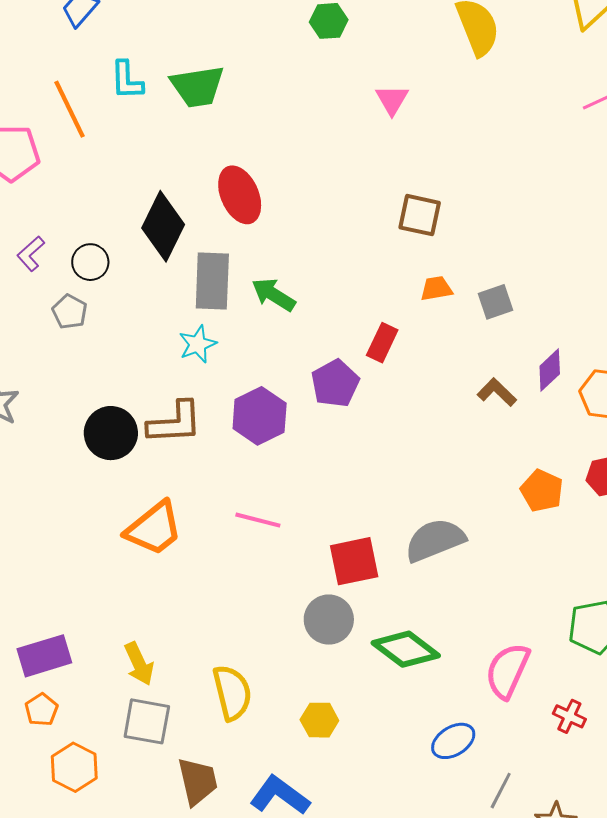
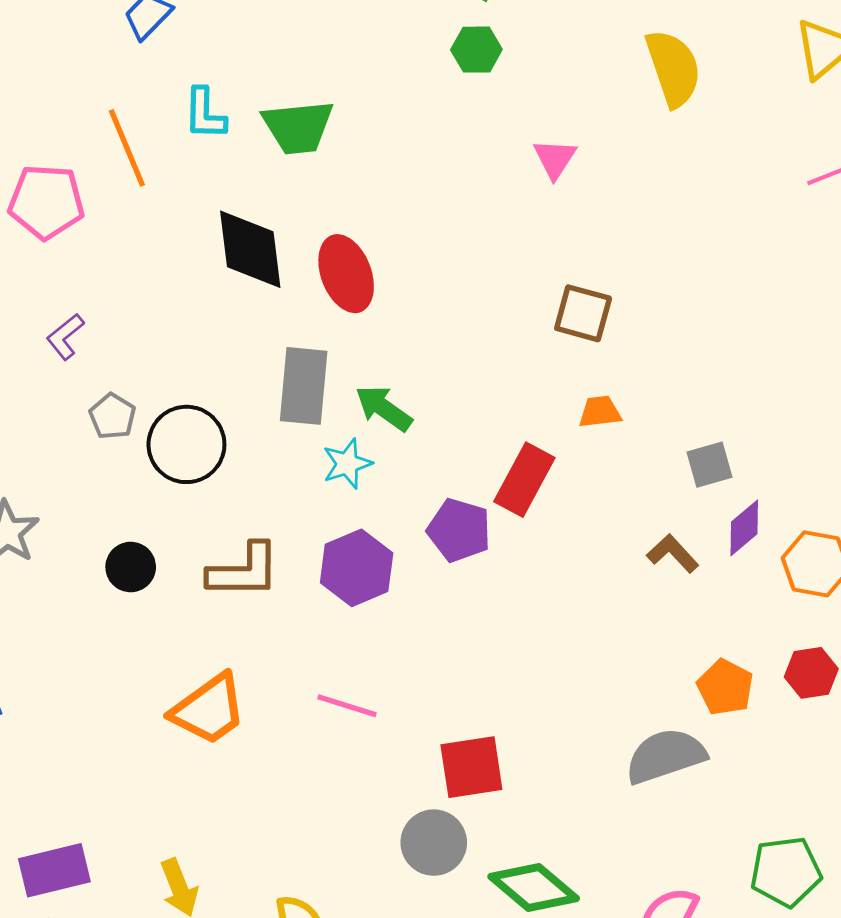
black diamond: (163, 226) -> (250, 249), moved, turned -36
black circle: (90, 262) -> (186, 444), moved, size x1.6
gray square: (496, 302) -> (710, 465), moved
red rectangle: (382, 343) -> (524, 480), size x1.4
cyan star: (198, 344) -> (347, 464), moved
purple pentagon: (335, 383) -> (459, 530), turned -30
black circle: (111, 433) -> (131, 567), moved, size x0.7
gray semicircle: (435, 540) -> (666, 756), moved

